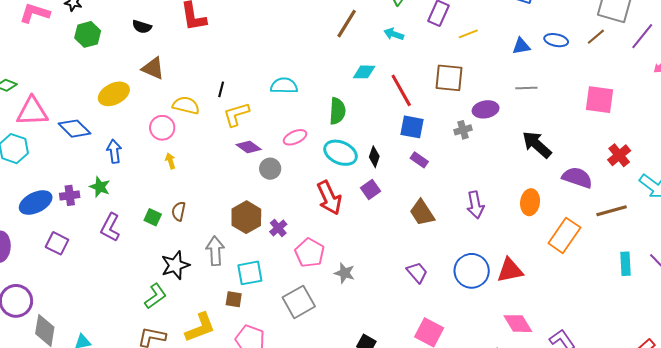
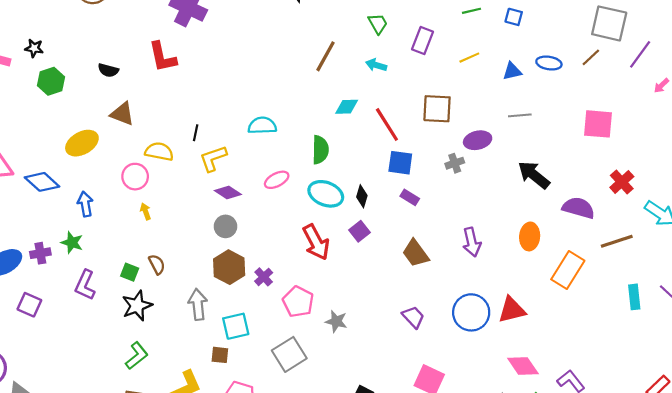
yellow line: (468, 34) -> (469, 58), moved
gray circle: (270, 169) -> (225, 226), moved
brown semicircle: (179, 211) -> (157, 264), turned 144
black star: (175, 265) -> (137, 306), moved

